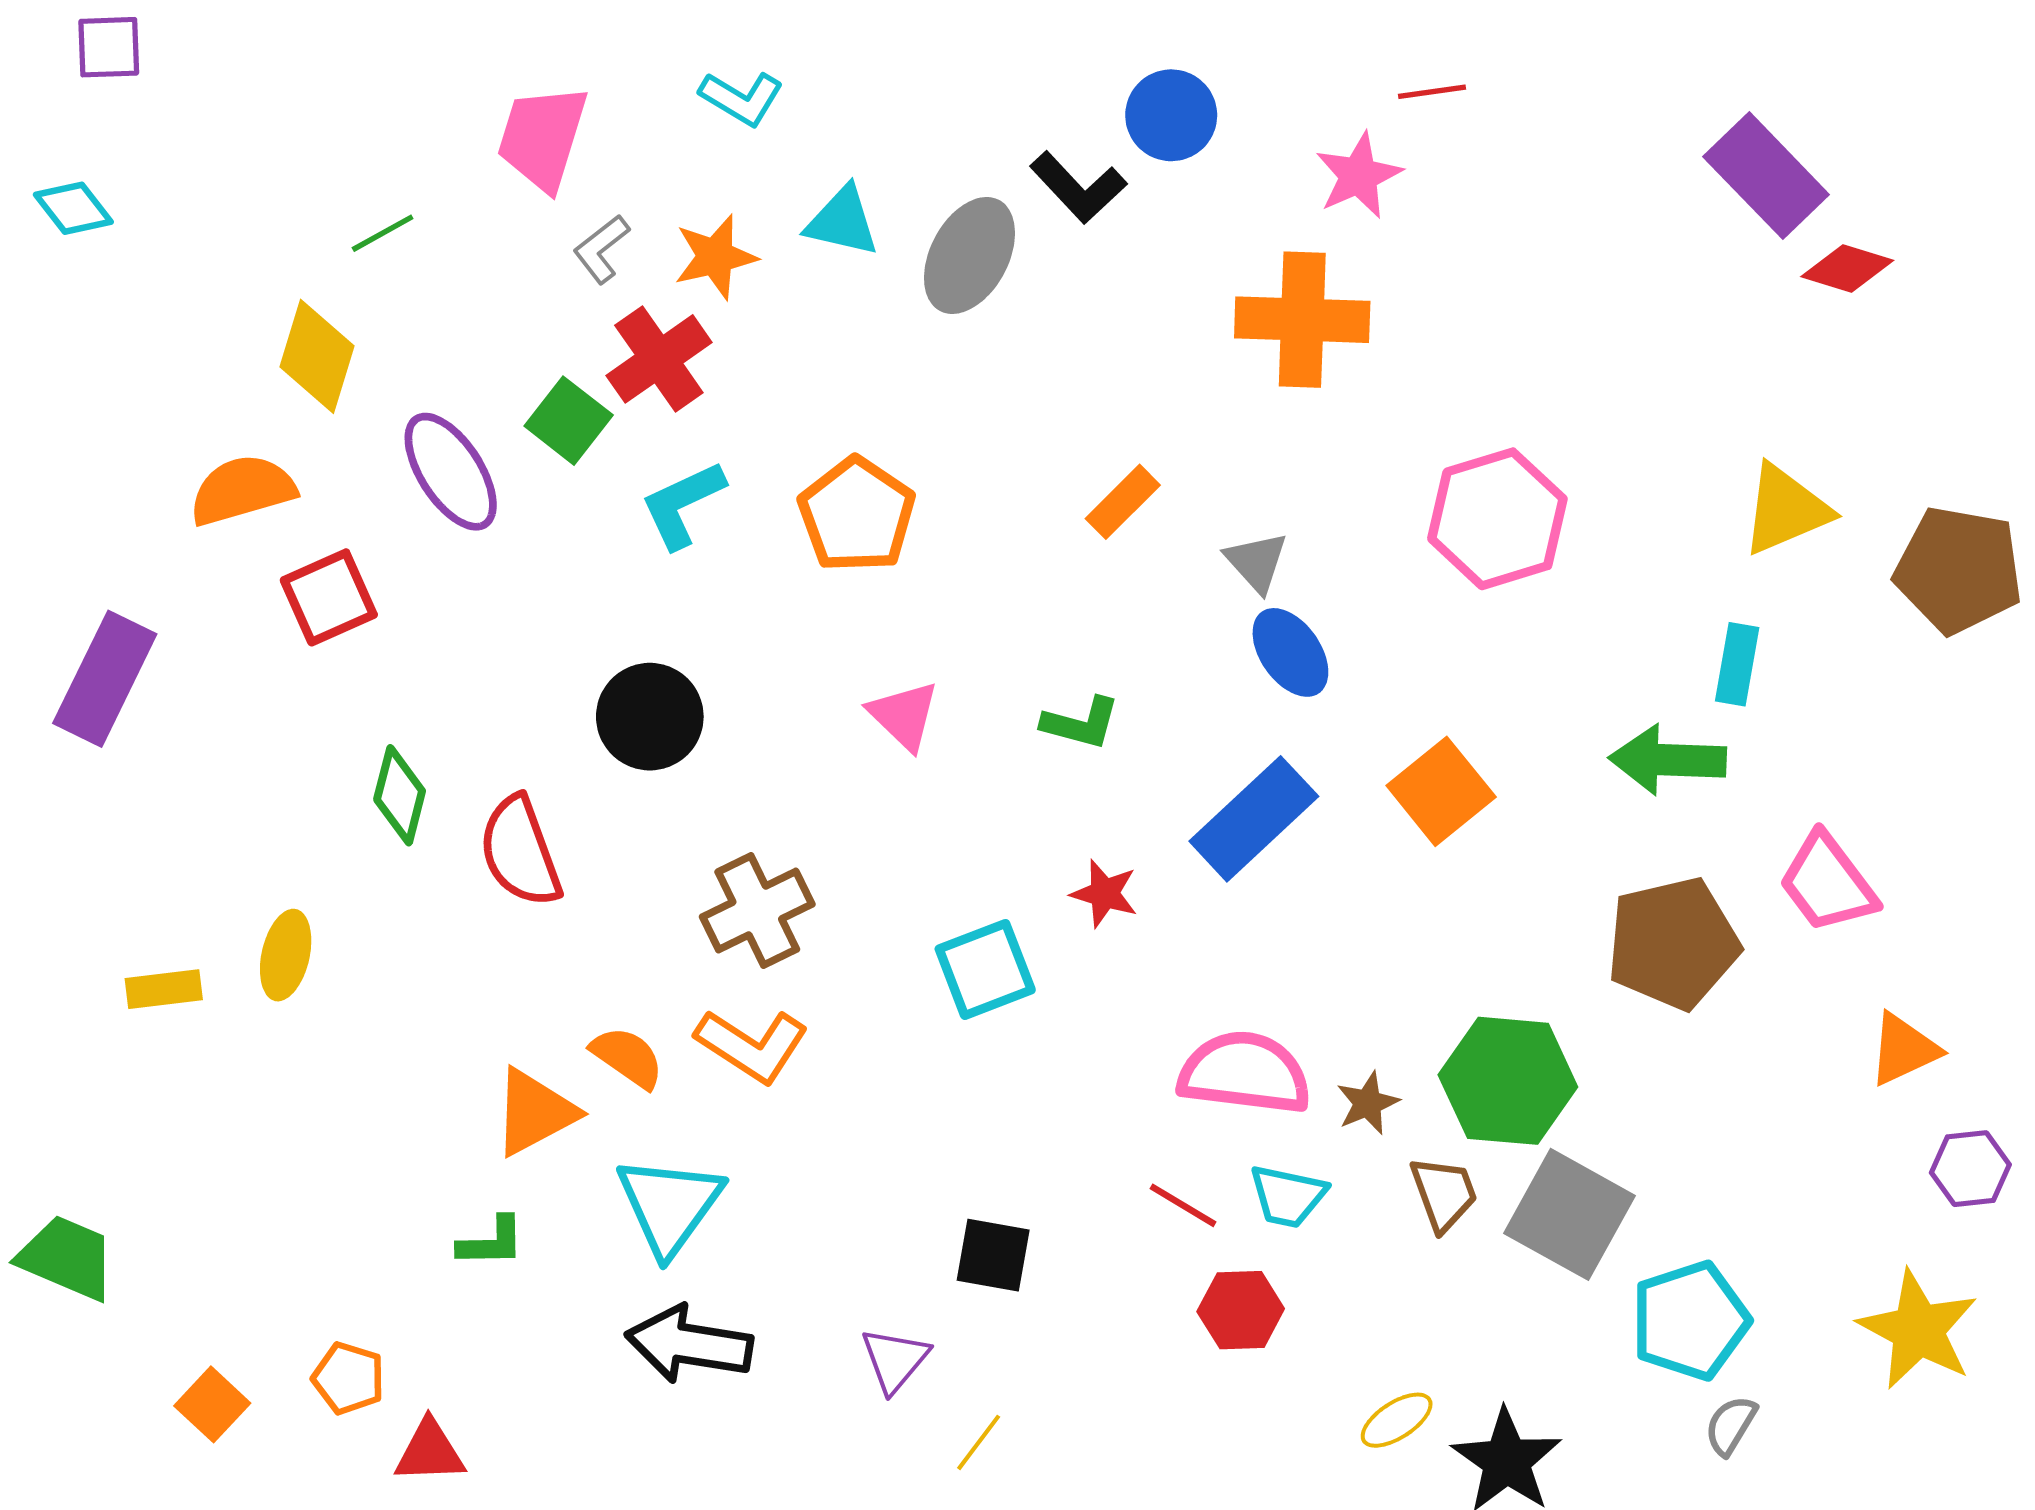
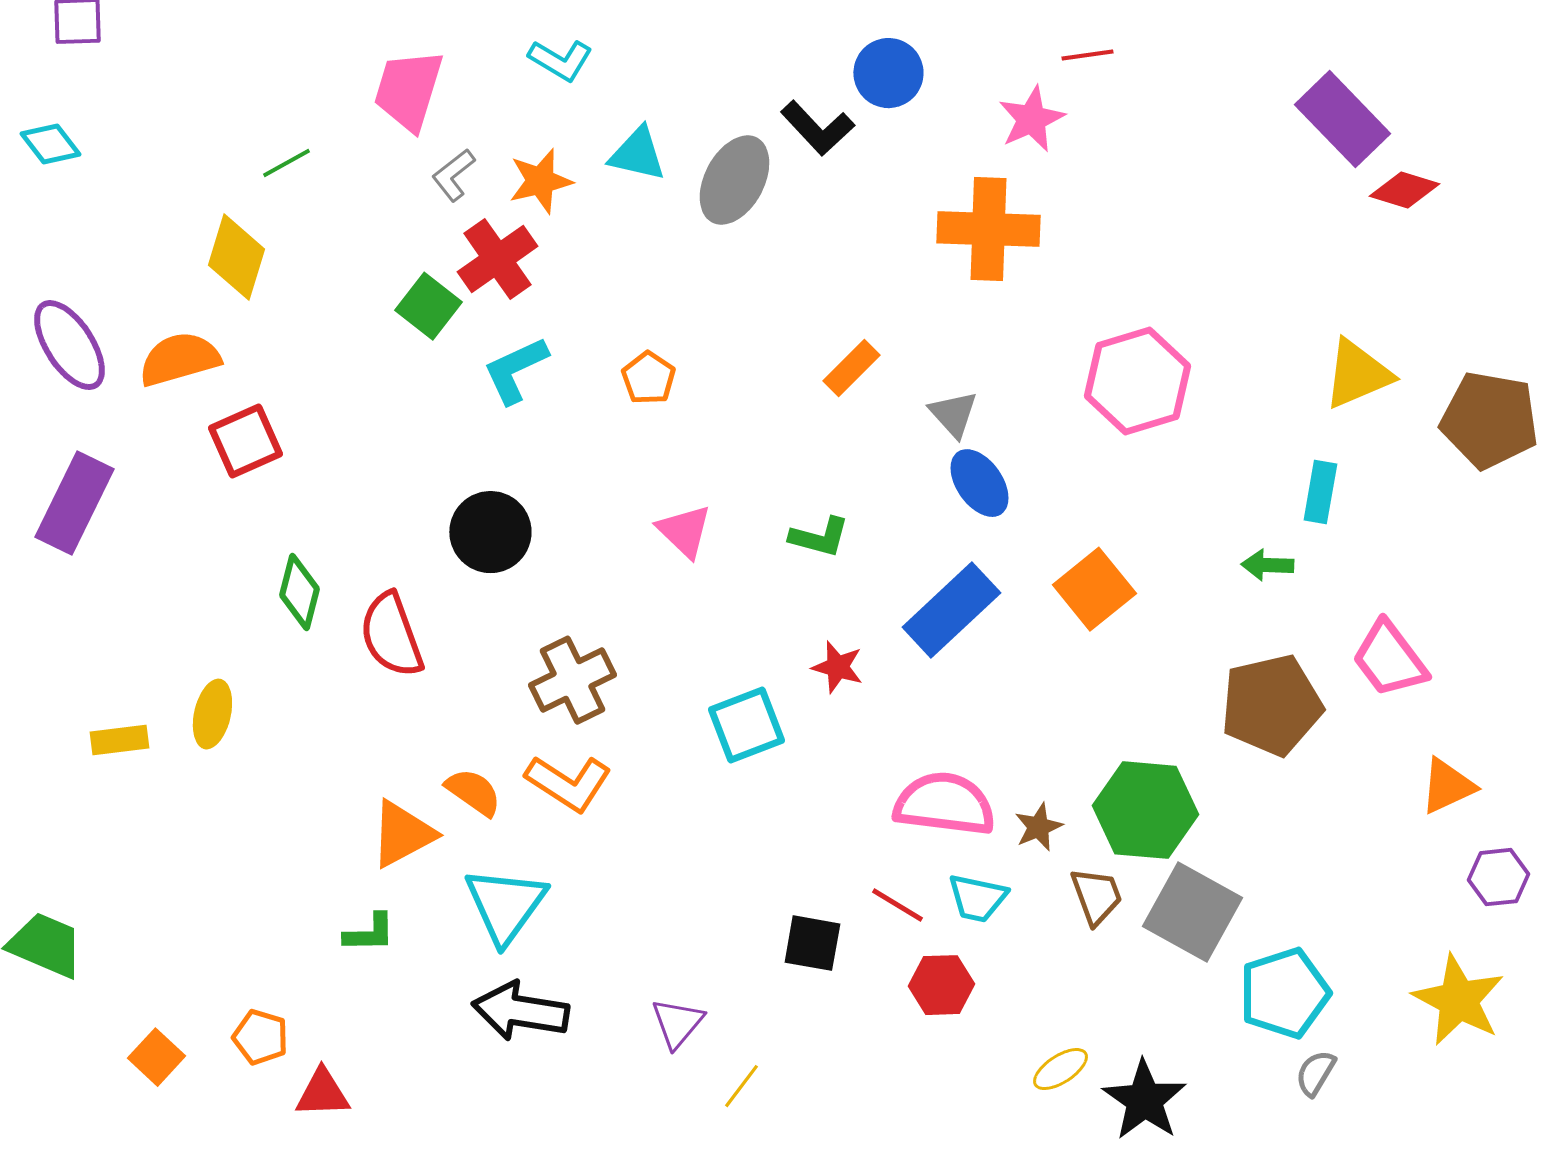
purple ellipse: (451, 472) -> (69, 345), moved
orange pentagon: (857, 515) -> (648, 378), size x0.6
green arrow: (1668, 760) -> (1267, 565), size x0.6
black square: (993, 1255) -> (812, 943), moved

